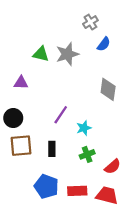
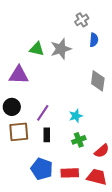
blue semicircle: (104, 44) -> (94, 40), turned -32
purple triangle: (21, 83) -> (19, 75), size x1.5
purple line: (61, 115) -> (43, 113), moved

